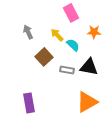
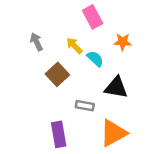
gray rectangle: (67, 70) -> (85, 106), moved
purple rectangle: (29, 103) -> (59, 134), moved

